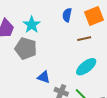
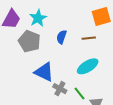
blue semicircle: (67, 15) -> (62, 37), moved
blue triangle: (44, 77) -> (44, 72), size x1.5

